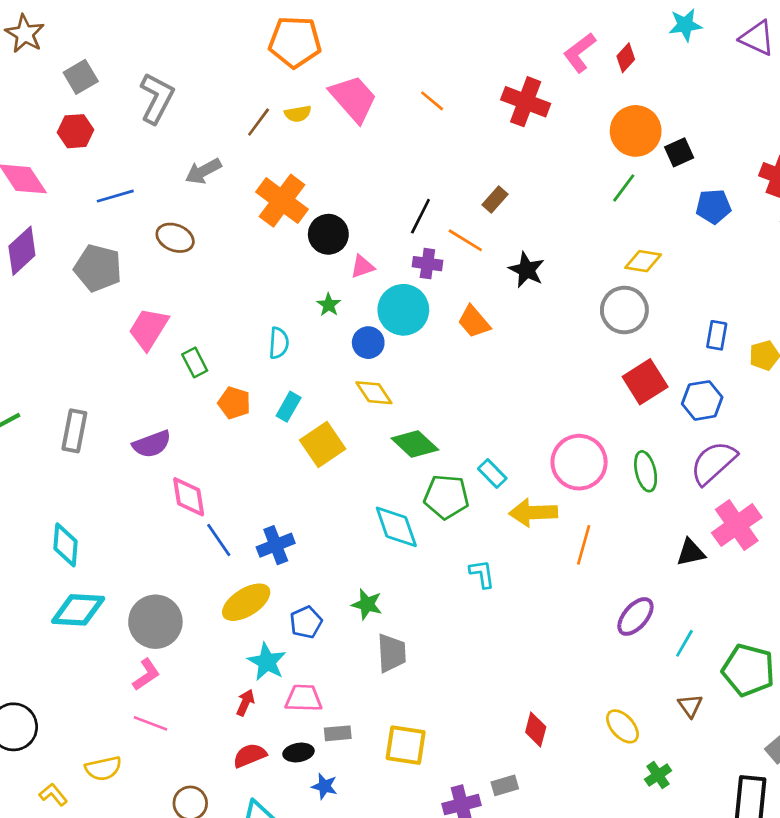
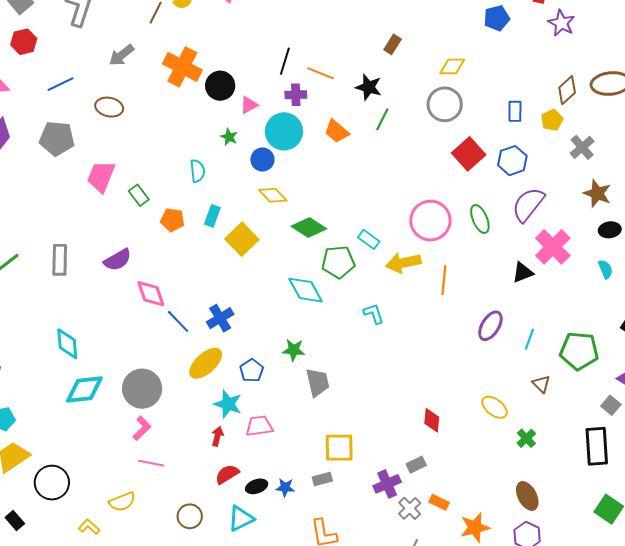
green line: (624, 188) -> (382, 119), moved
brown rectangle: (495, 199) -> (393, 44), moved
gray rectangle: (338, 733) -> (322, 479), moved
black ellipse: (298, 752) -> (257, 486), moved

